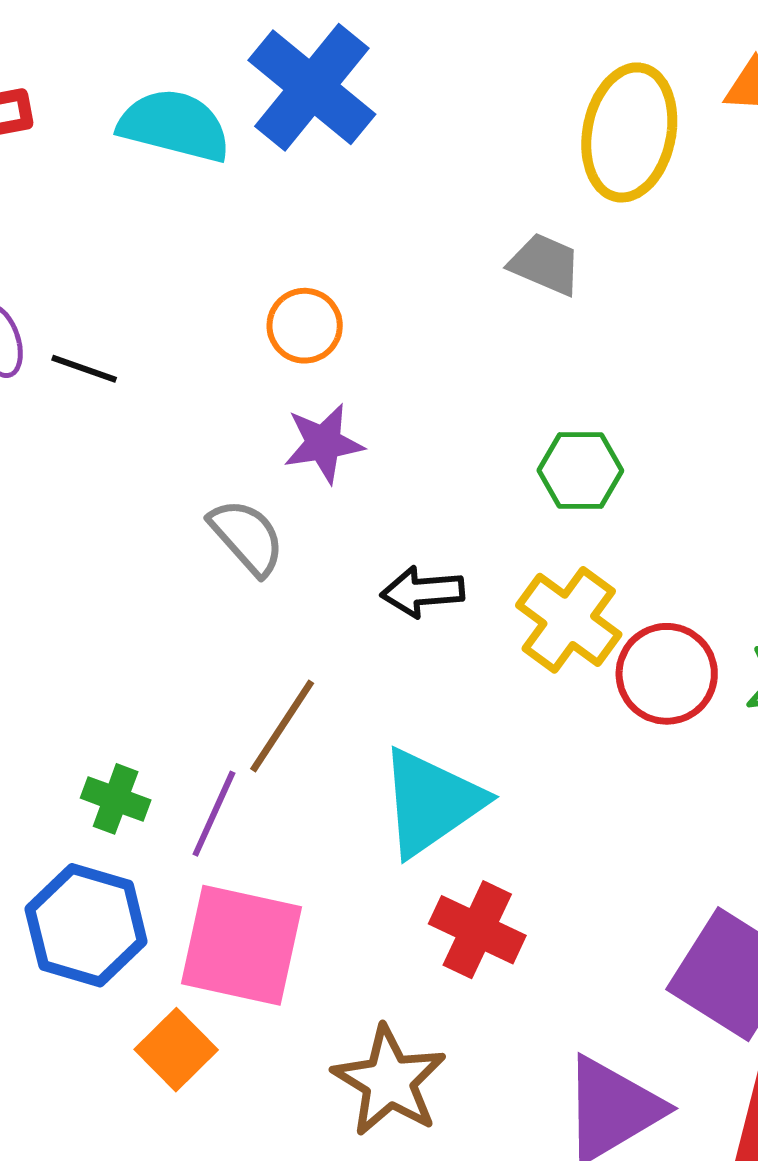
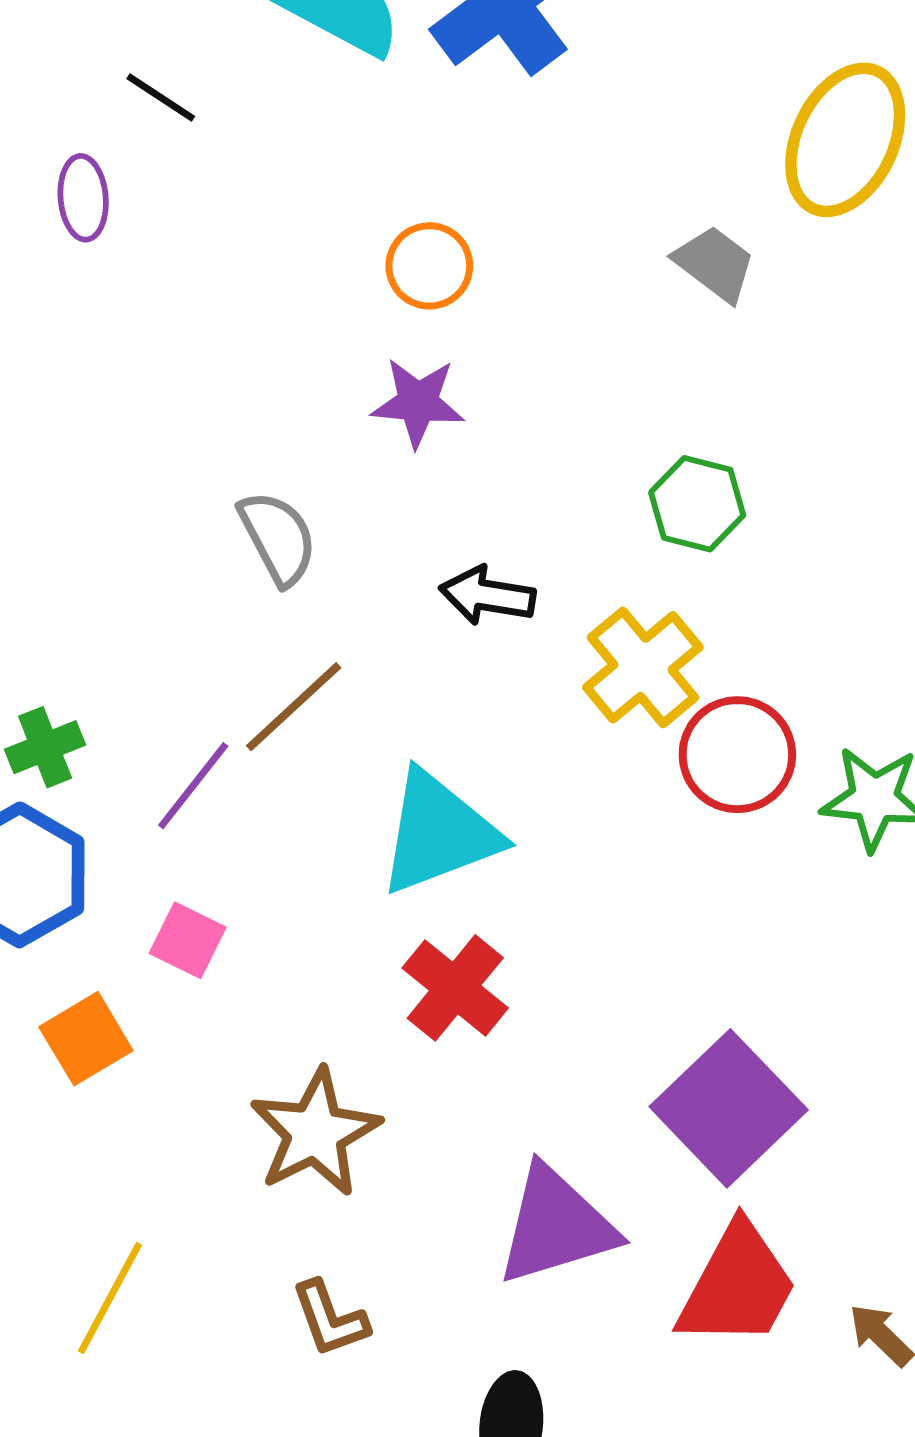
black line: (84, 369) -> (161, 97), moved
gray semicircle: (247, 537) -> (278, 538), moved
green cross: (116, 799) -> (45, 747), moved, turned 34
pink square: (241, 945) -> (188, 940), size x0.5

